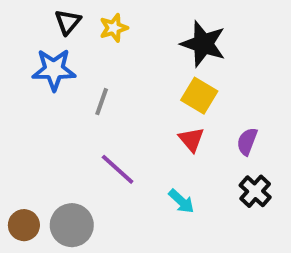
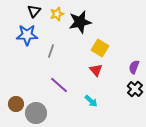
black star: (203, 44) -> (80, 22), moved, turned -30
purple semicircle: (247, 141) -> (134, 67), moved
black cross: (255, 191) -> (135, 89), moved
brown circle: (24, 225) -> (16, 104), moved

